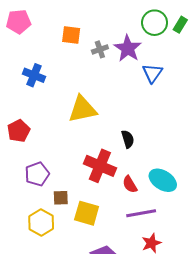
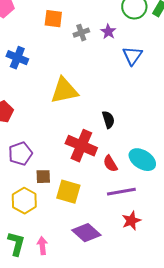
purple star: (128, 48) -> (108, 32), size x0.6

